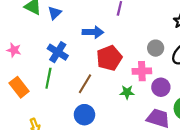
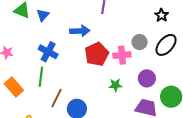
pink cross: (142, 71) -> (122, 55), moved
brown line: (85, 84) -> (57, 98), moved

